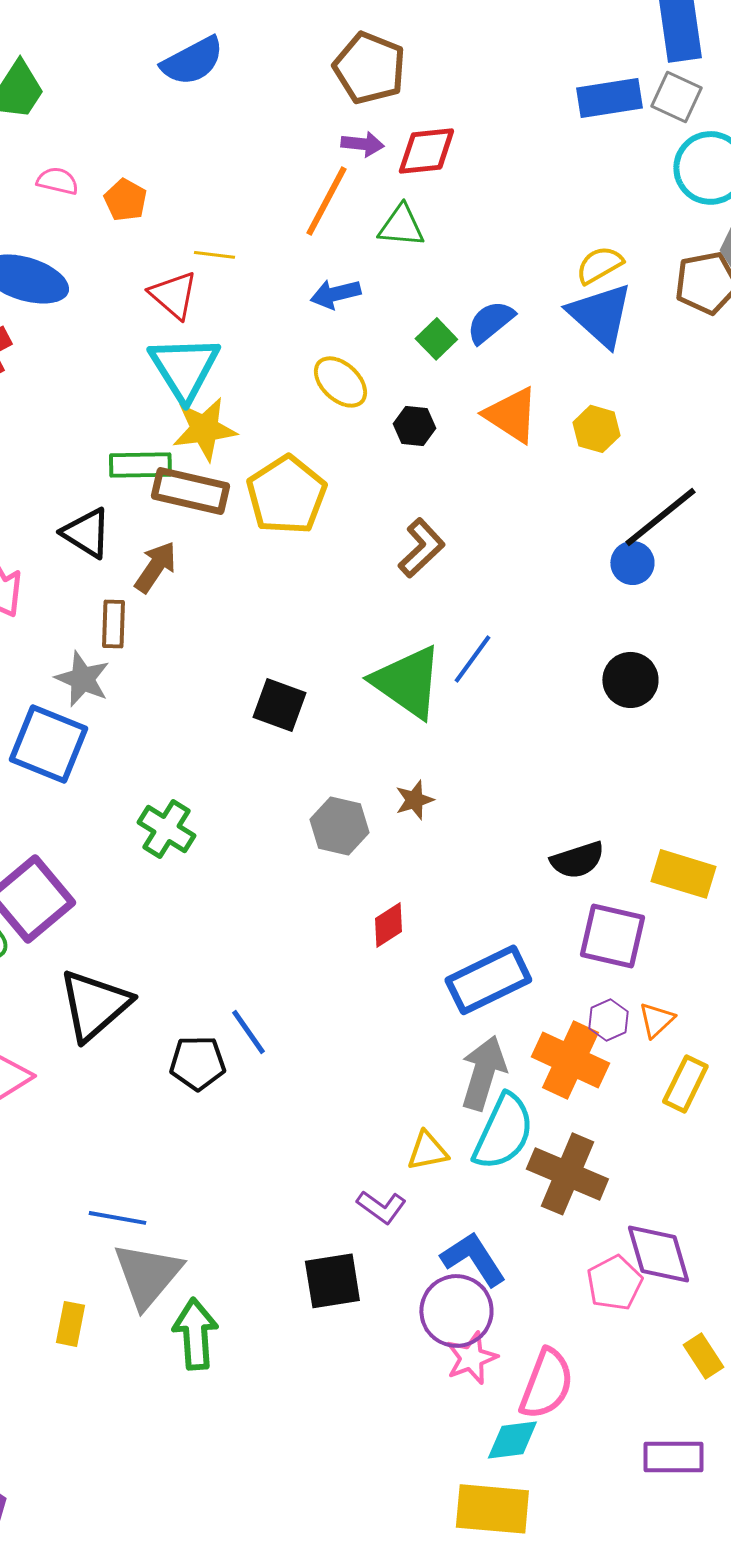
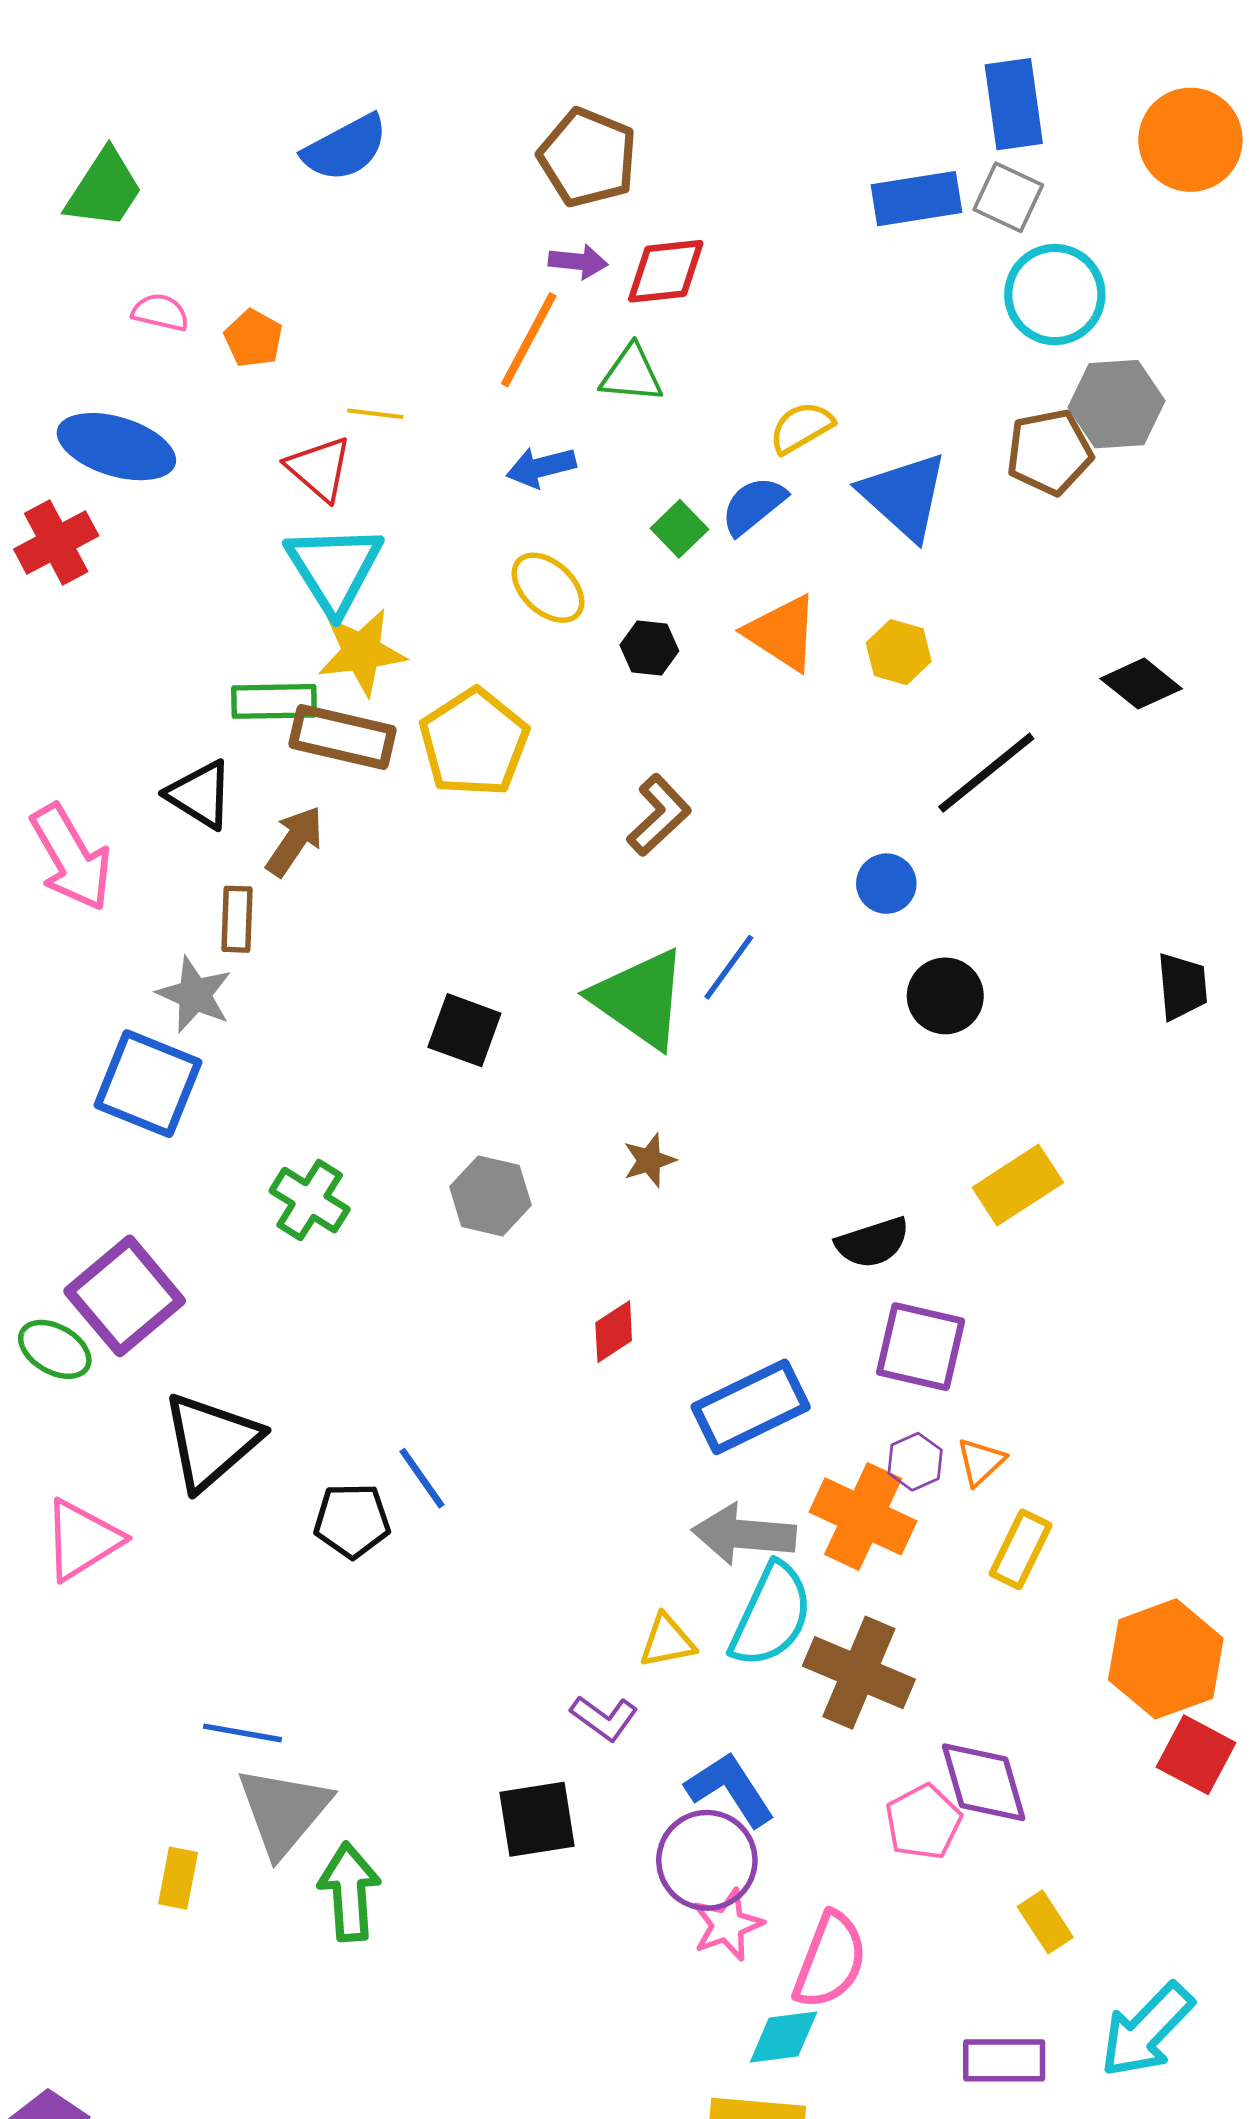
yellow semicircle: (599, 265) -> (801, 427), moved
blue circle: (632, 563) -> (886, 884), moved
gray hexagon: (339, 826) -> (490, 1196), moved
yellow rectangle: (683, 874) -> (1018, 1185), moved, turned -50
gray arrow: (483, 1073) -> (744, 1534), turned -102

